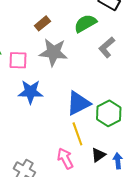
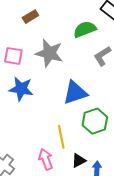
brown rectangle: (42, 23) -> (30, 17), moved
blue triangle: (78, 103) -> (75, 93), moved

